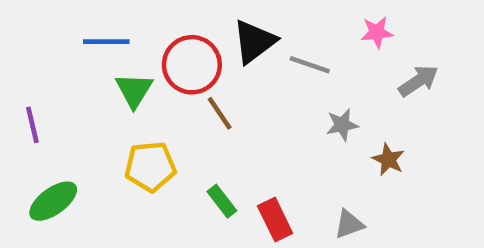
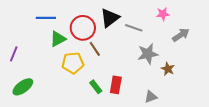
green triangle: (134, 90) -> (58, 39), turned 30
purple line: (32, 125) -> (14, 54), turned 35
gray star: (342, 125) -> (148, 54), size x1.5
yellow pentagon: (150, 166) -> (73, 63), moved
red rectangle: (275, 220) -> (116, 85), moved, turned 36

